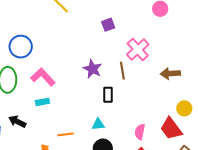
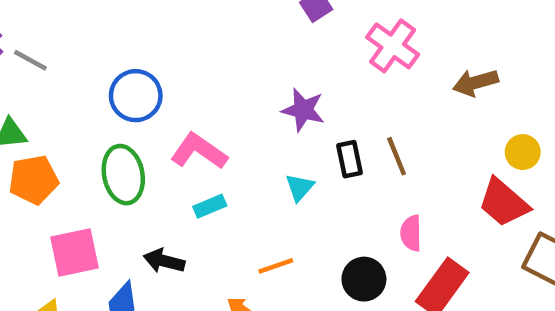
brown line: (122, 71) -> (397, 156), moved
cyan triangle: (98, 124) -> (300, 187), moved, turned -32
pink semicircle: (140, 132) -> (411, 233), moved

